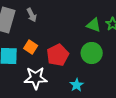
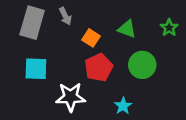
green triangle: (94, 25) -> (127, 29), moved
orange square: (31, 47) -> (91, 38), moved

